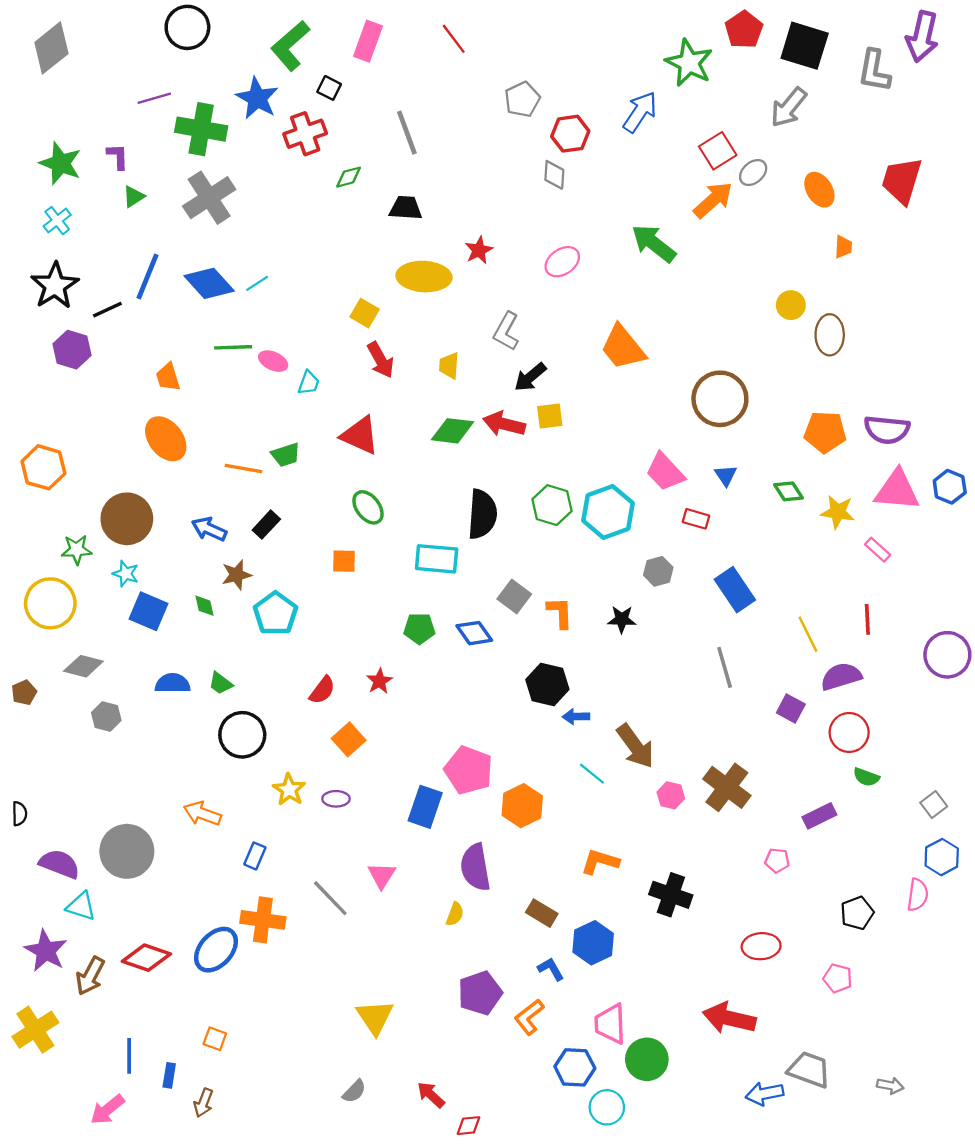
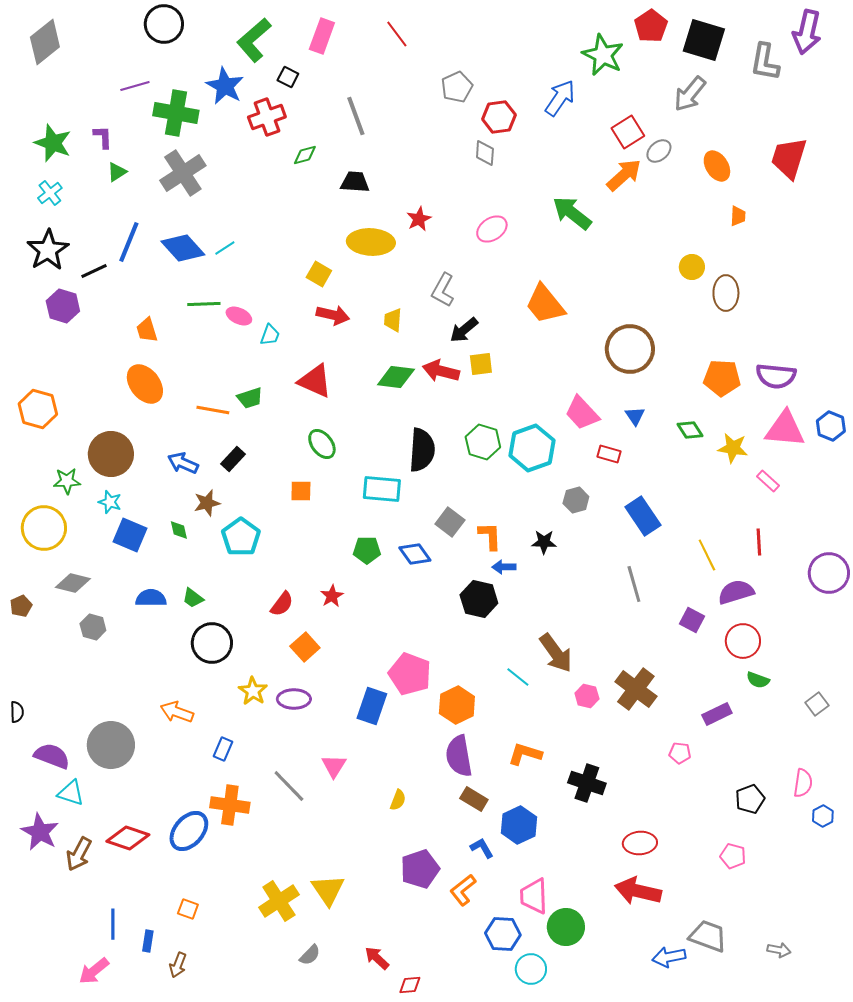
red arrow: (381, 360) -> (333, 315), turned -48
blue arrow: (576, 716) -> (504, 567), moved
purple ellipse: (336, 799) -> (294, 699), size x1.4
blue hexagon: (942, 857) -> (823, 816), moved, size x0.7
purple semicircle: (475, 867) -> (459, 756), moved
red ellipse: (761, 946) -> (640, 843), moved
yellow cross: (35, 1030) -> (279, 901), moved

